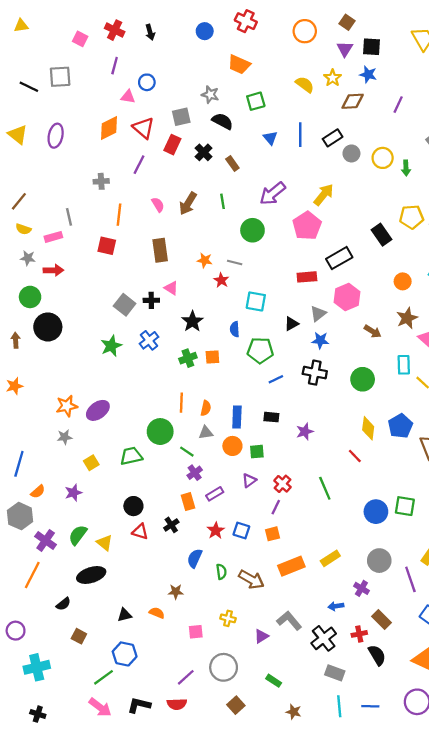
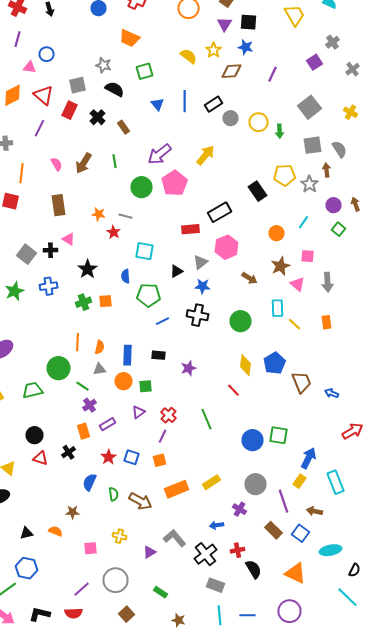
pink pentagon: (307, 226) -> (174, 183), moved
blue cross: (149, 340) -> (48, 286), turned 30
brown rectangle: (381, 619) -> (274, 530), moved

